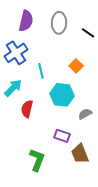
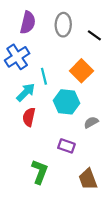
orange square: (76, 66) -> (81, 71), size x1.5
cyan arrow: (13, 88) -> (26, 92), moved
brown trapezoid: (80, 154) -> (88, 179), moved

